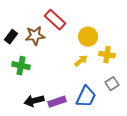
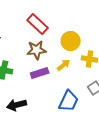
brown star: (35, 36) -> (37, 50), moved
purple rectangle: (57, 102) -> (40, 73), moved

